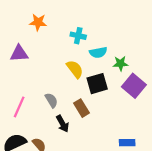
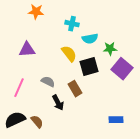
purple triangle: (19, 53) -> (27, 50), moved
gray semicircle: (51, 100) -> (48, 82), turned -32

